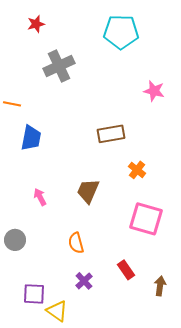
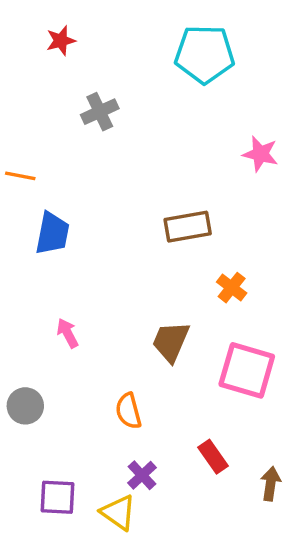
gray cross: (59, 66) -> (100, 112), size x0.7
brown trapezoid: (88, 191) -> (171, 342), moved
yellow triangle: (57, 311) -> (118, 512), moved

